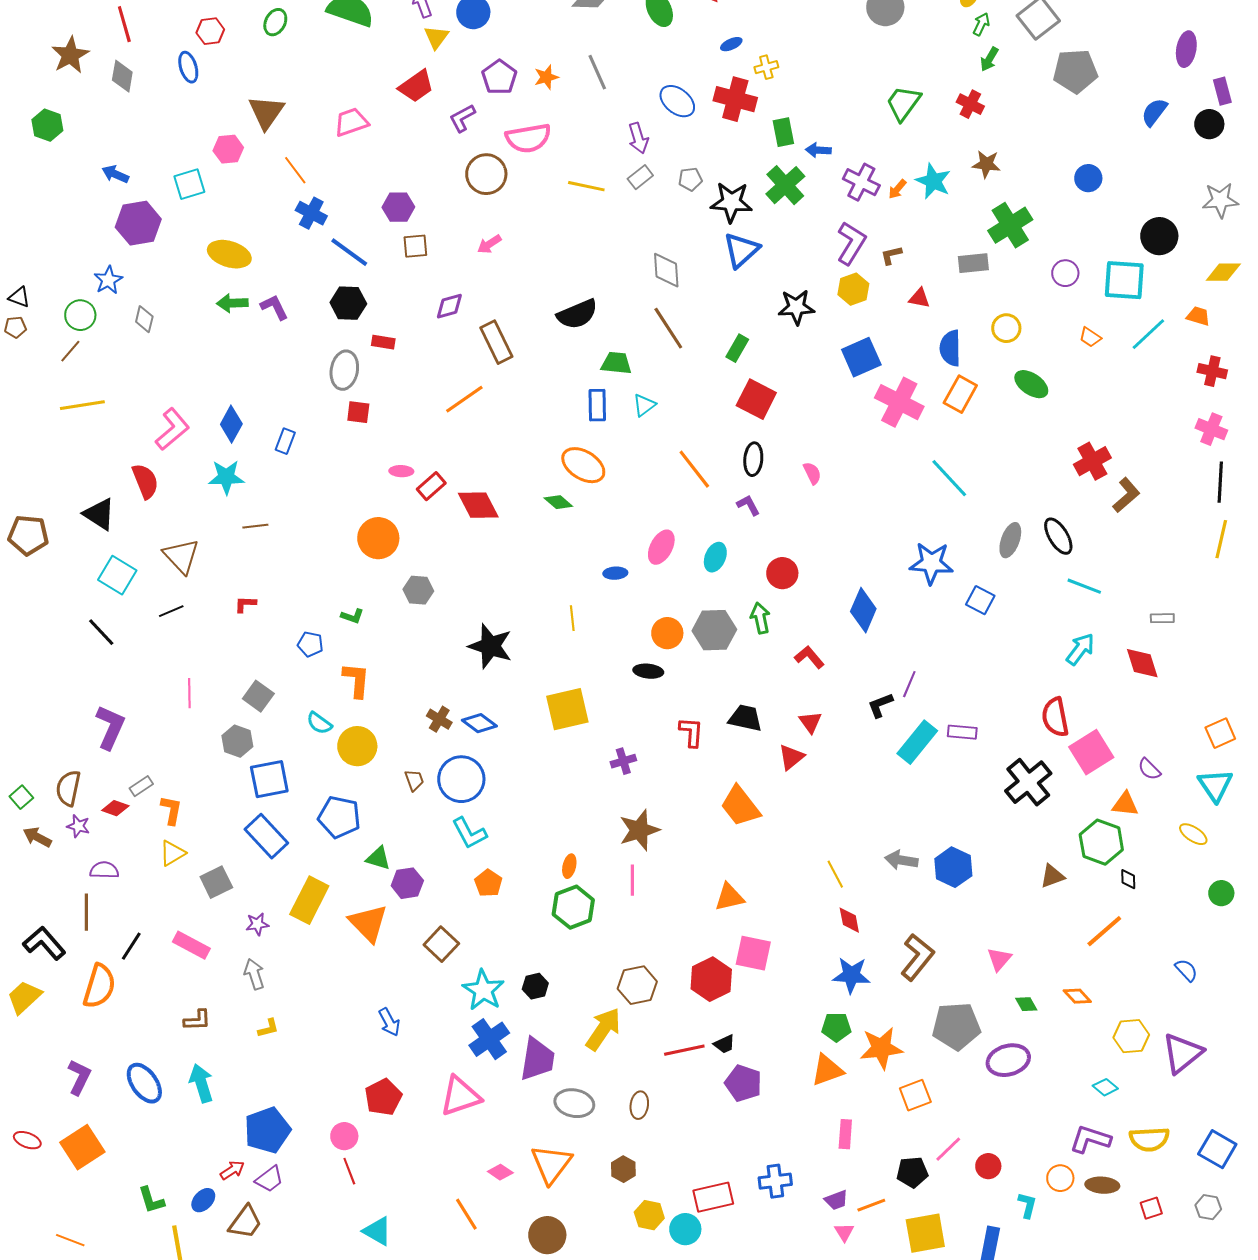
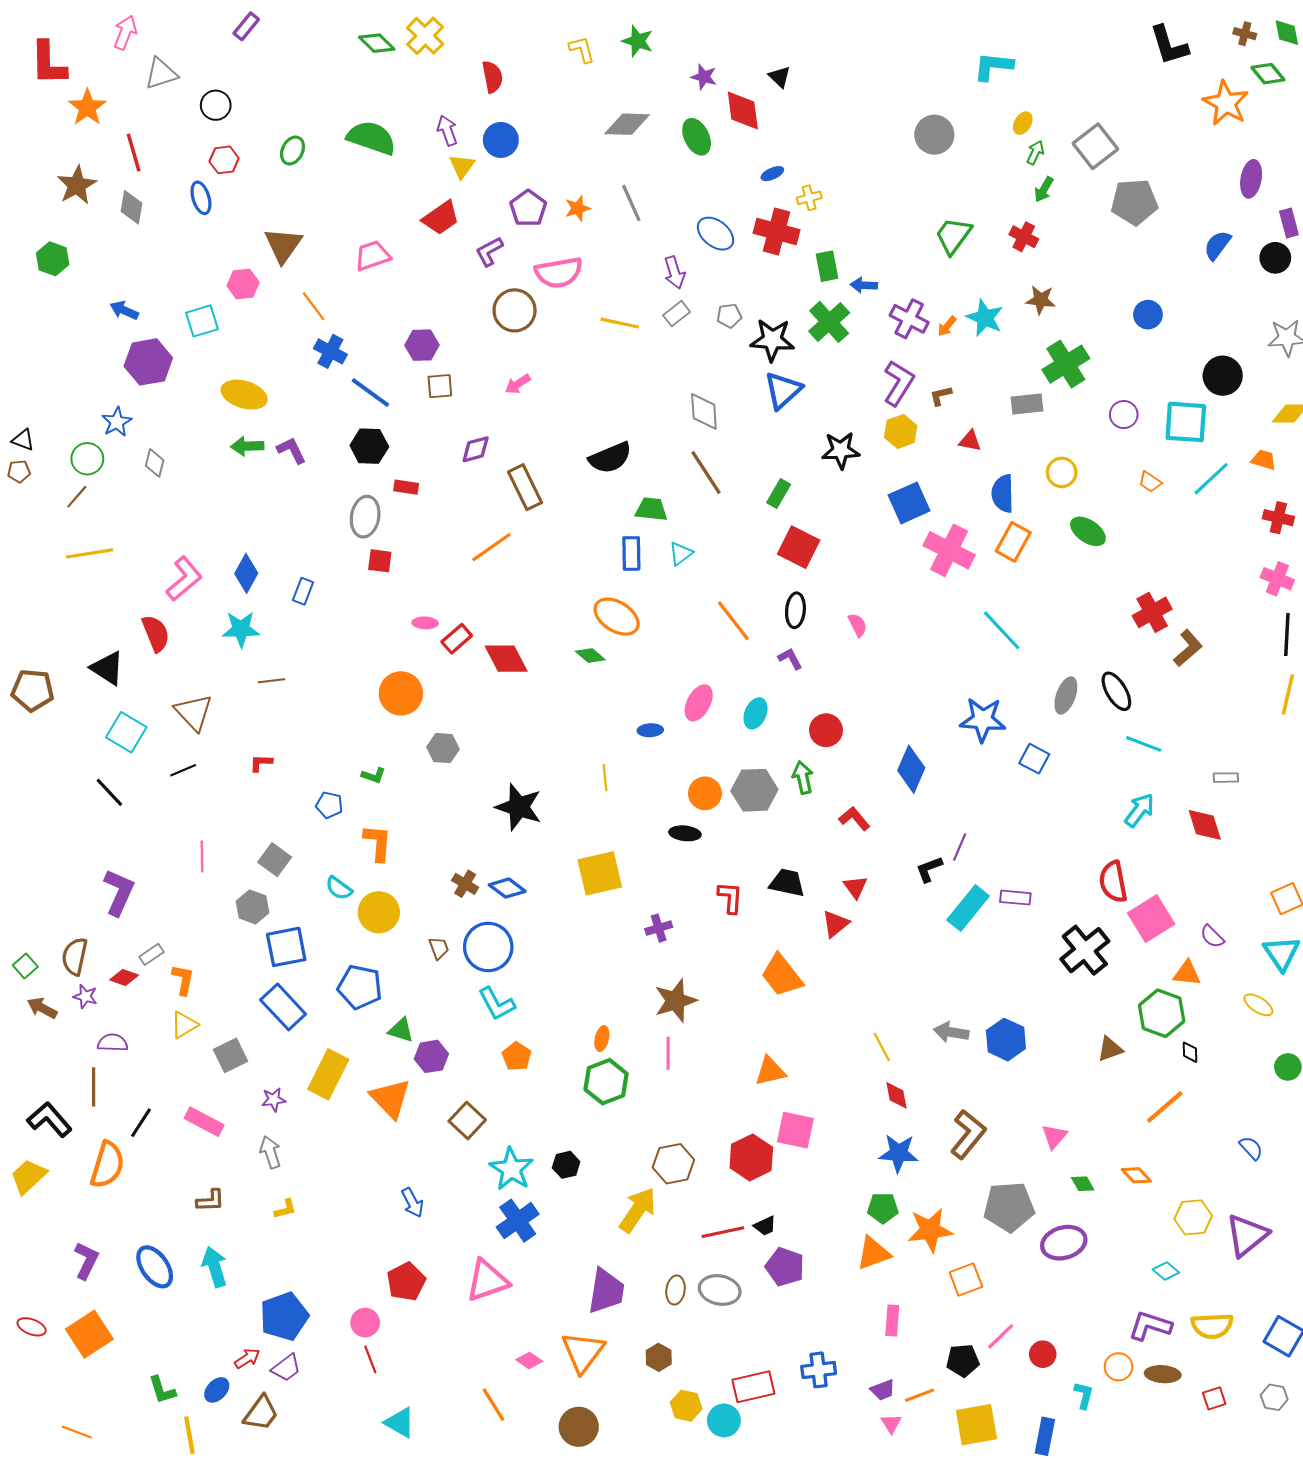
purple trapezoid: (537, 1059) -> (606, 1291), moved
gray ellipse: (574, 1103) -> (720, 1290), moved

